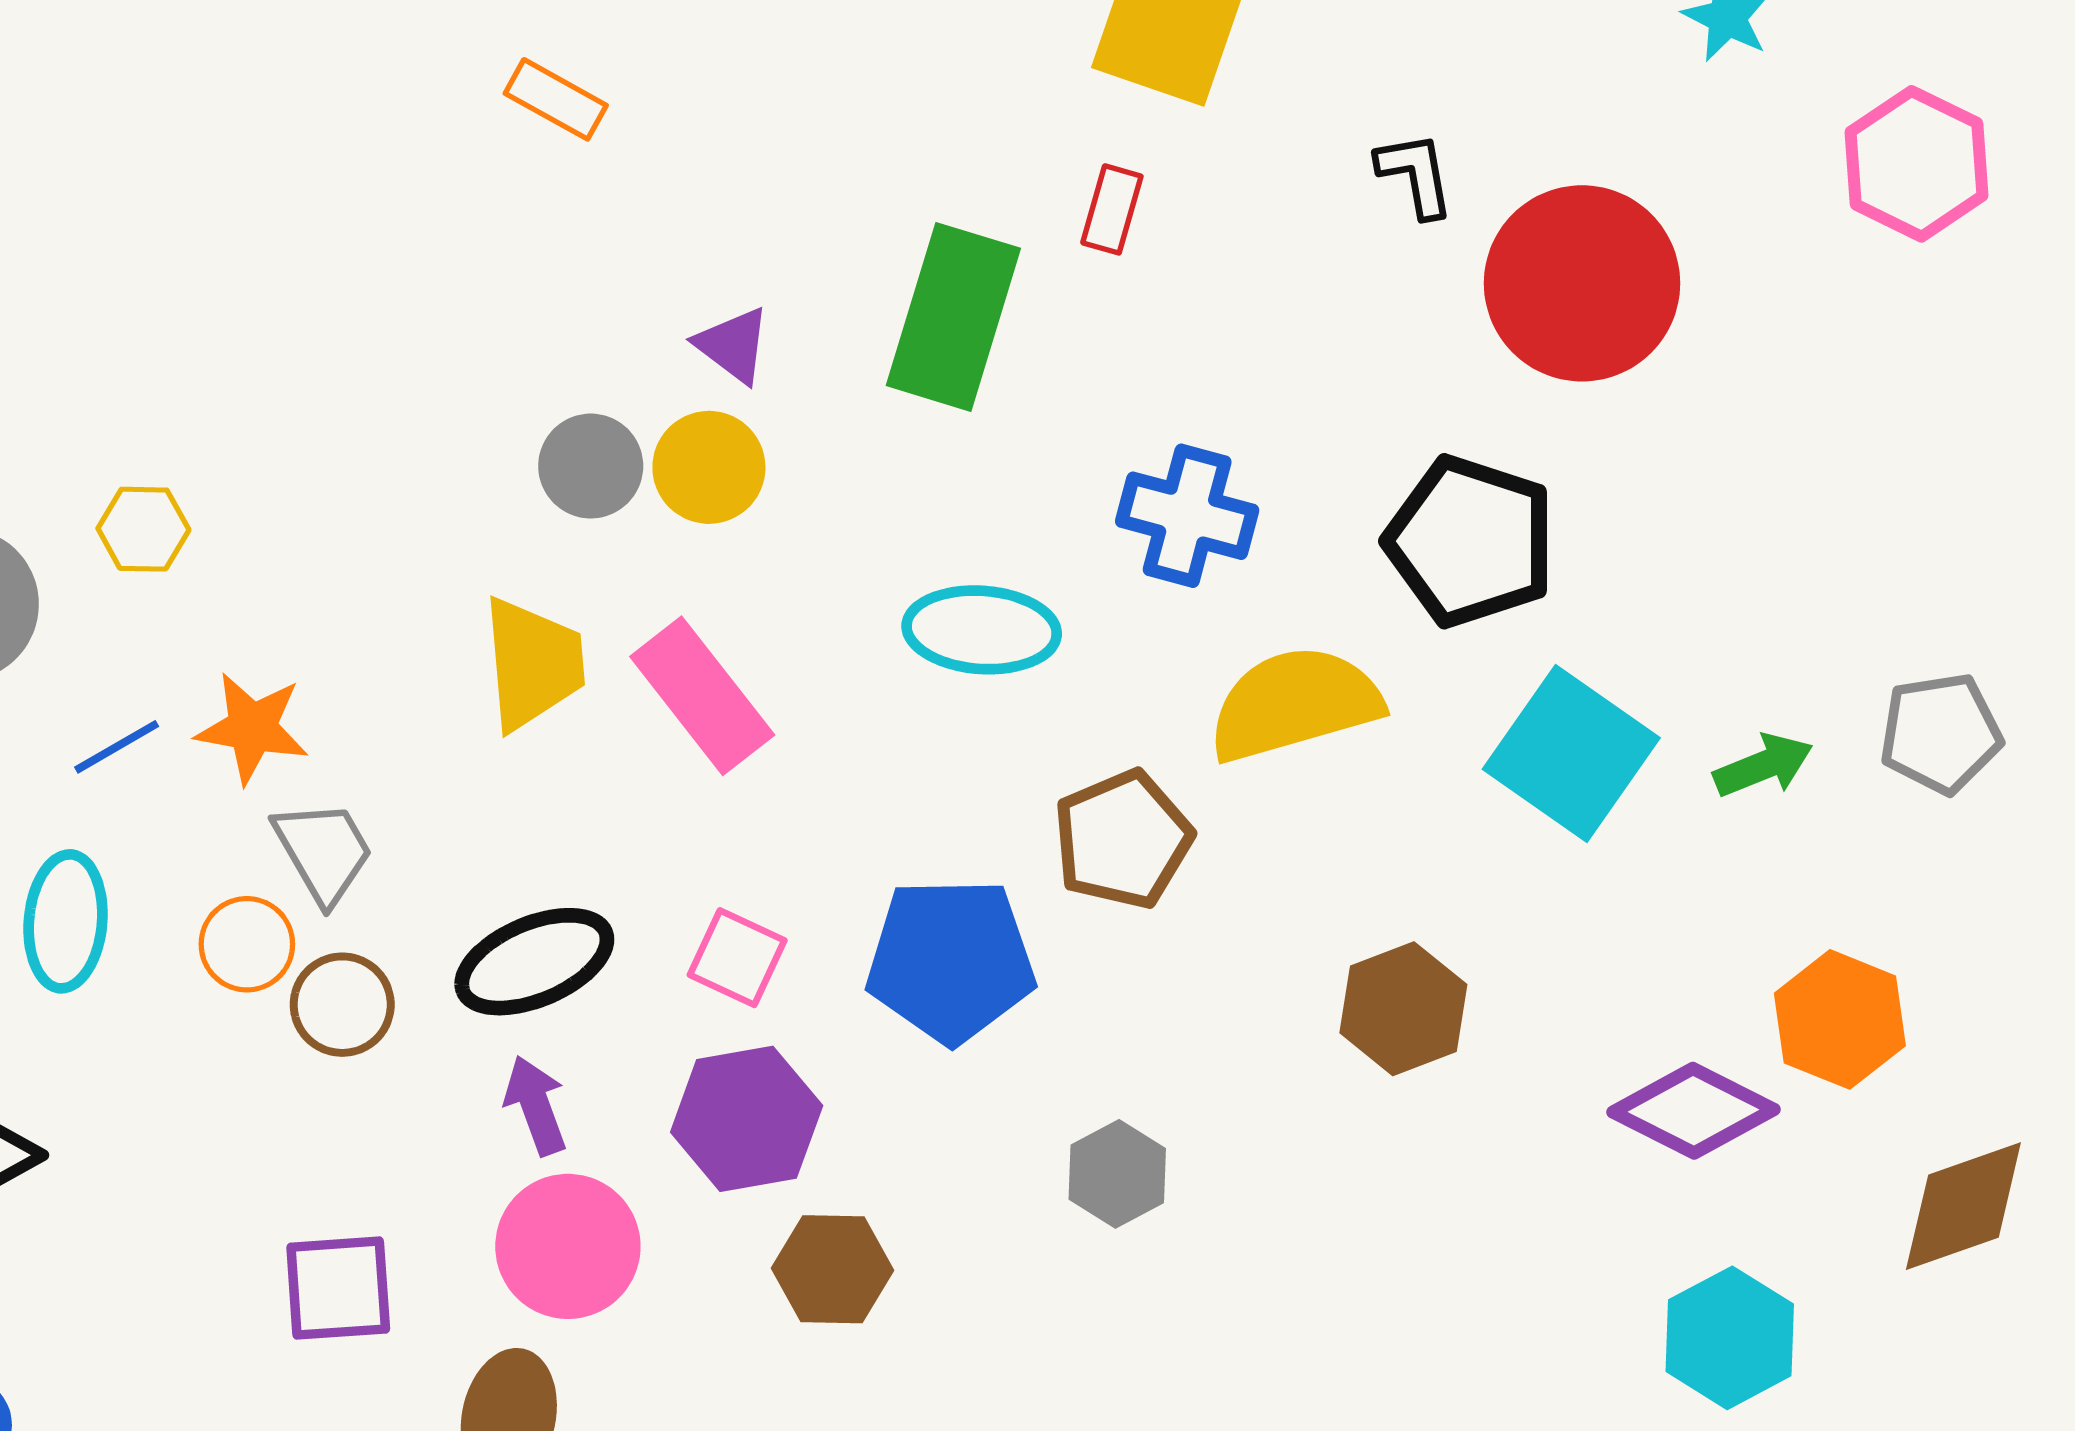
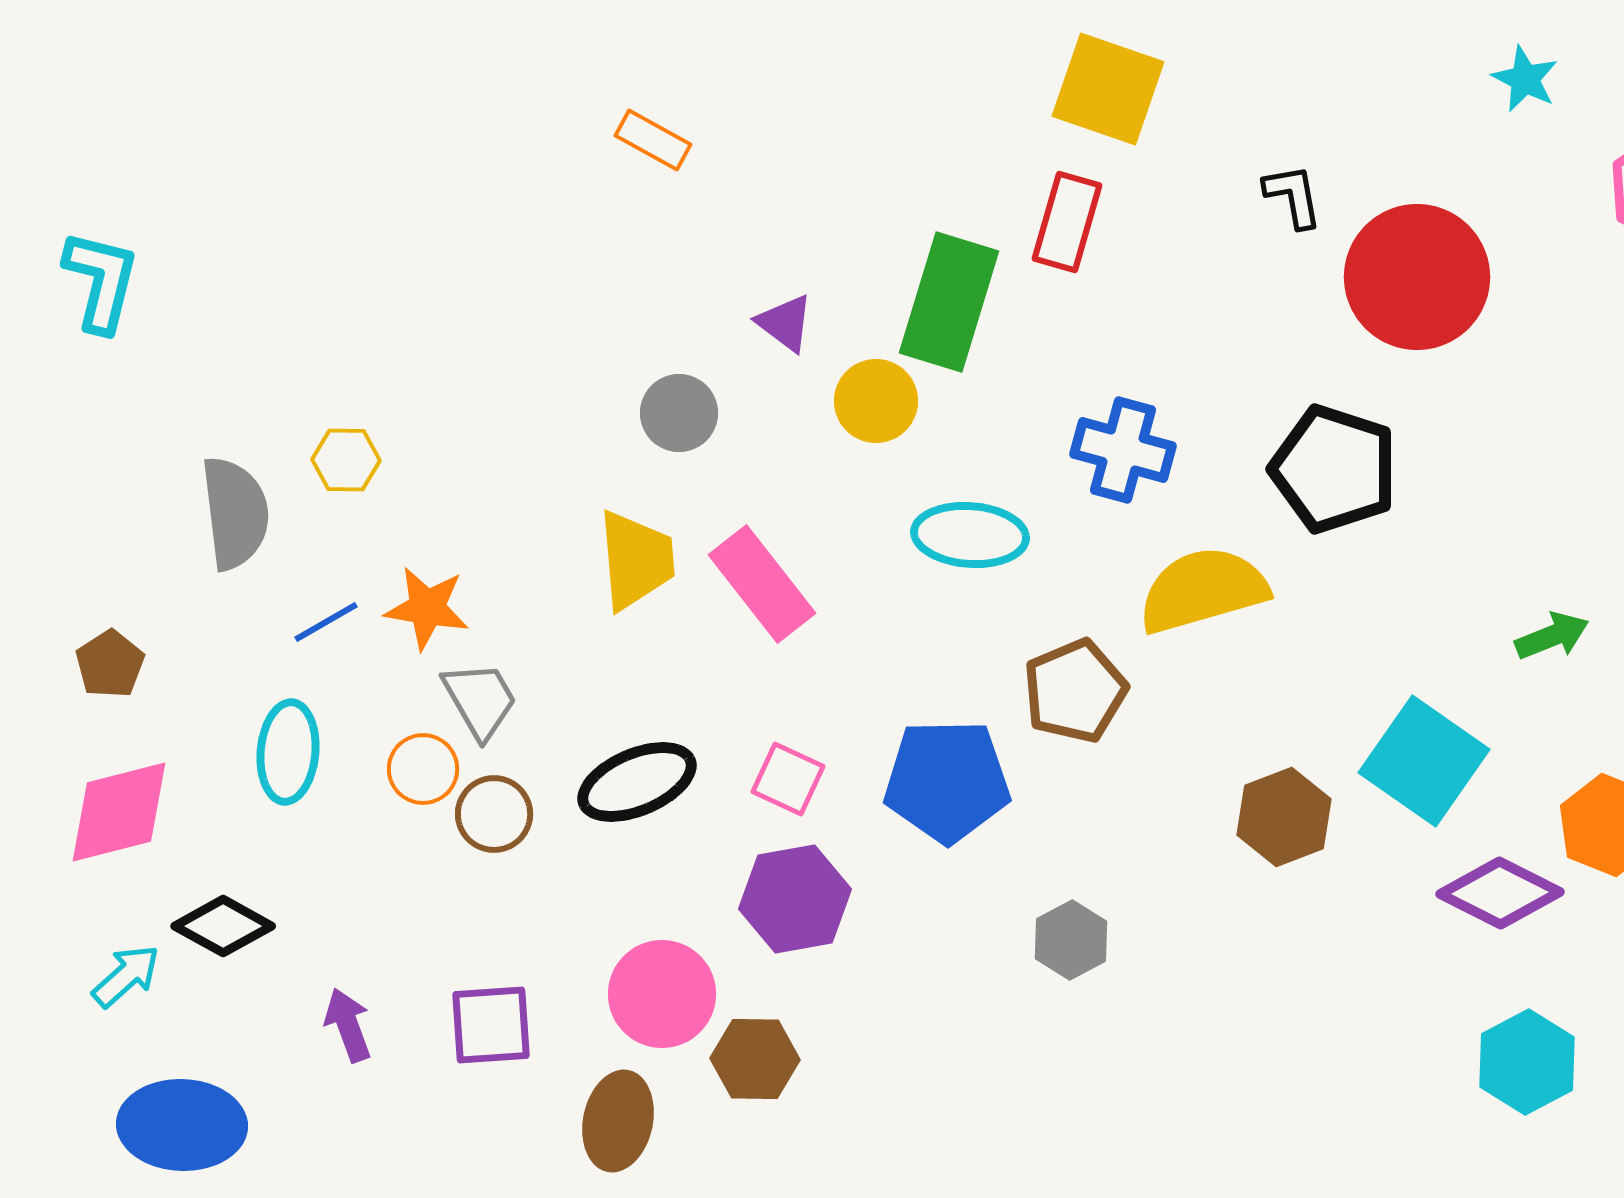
red rectangle: (1112, 209) -> (1067, 222), size x1.5
yellow circle: (709, 467) -> (876, 401), moved
cyan square: (1571, 753) -> (1424, 761), moved
purple arrow: (536, 1105) -> (348, 1025), moved
brown hexagon: (833, 1269) -> (755, 1059), moved

